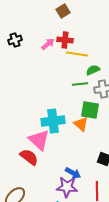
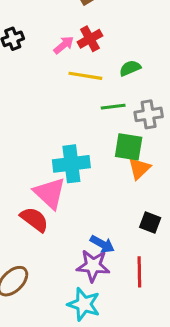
red cross: (65, 40) -> (90, 39), turned -35
yellow line: (77, 54) -> (85, 76), moved
green semicircle: (93, 70) -> (130, 68), moved
orange triangle: (81, 124) -> (139, 168), moved, turned 35

